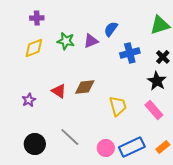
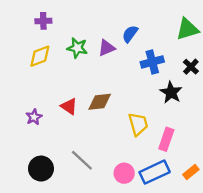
black star: (157, 81) -> (171, 92), moved
pink rectangle: (154, 110) -> (166, 139), moved, turned 60

